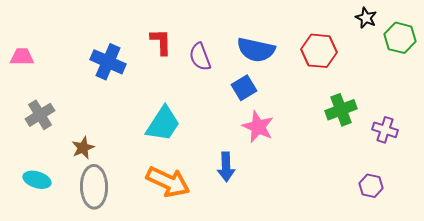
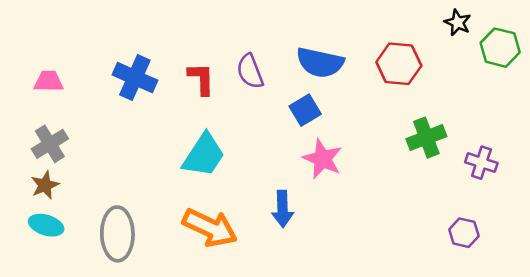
red L-shape: (161, 42) -> (201, 79), moved
pink trapezoid: (22, 57) -> (49, 81), moved
brown star: (83, 148) -> (45, 185), moved

